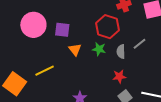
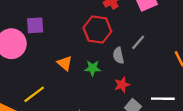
purple square: (62, 30) -> (35, 25), moved
green star: (99, 49) -> (93, 68), moved

